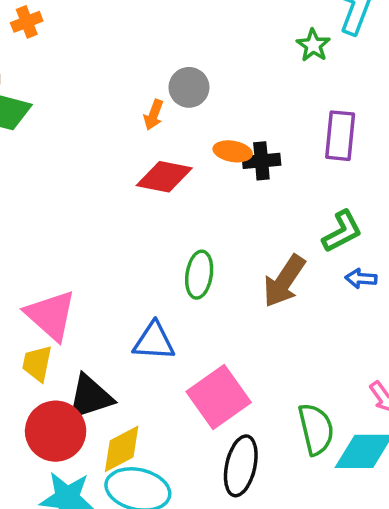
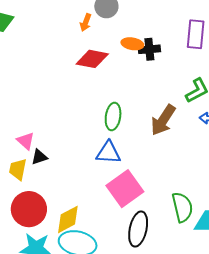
pink triangle: (51, 315) -> (26, 141), size x0.6
blue triangle: (154, 341) -> (108, 153), moved
black triangle: (90, 397) -> (39, 157), moved, size x0.6

